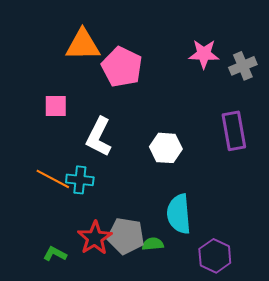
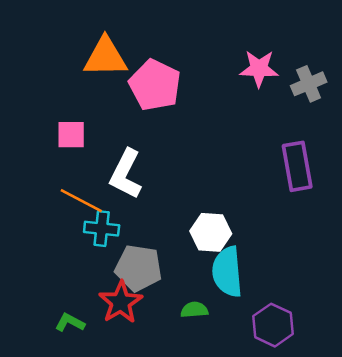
white hexagon: (166, 148) -> (211, 232), moved
orange line: (53, 179) -> (81, 201), moved
gray pentagon: (126, 236) -> (138, 268), moved

